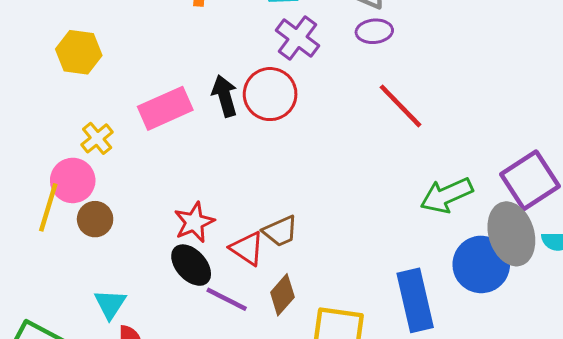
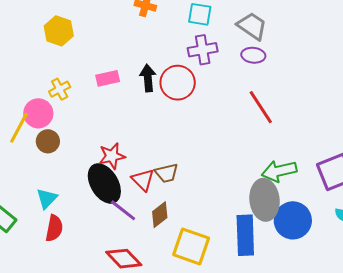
purple cross: (298, 38) -> (203, 50), turned 32
pink rectangle: (165, 108) -> (108, 78), size x0.7
gray ellipse: (511, 234) -> (265, 200), moved
black ellipse: (191, 265) -> (104, 184), size x1.4

